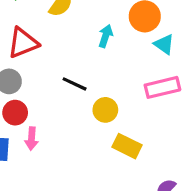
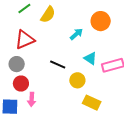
cyan arrow: (106, 36) -> (76, 34), turned 32
cyan triangle: (164, 44) -> (90, 58), moved

